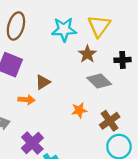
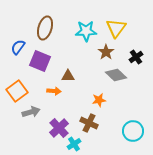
black cross: (122, 60) -> (136, 57), turned -32
brown triangle: (43, 82) -> (68, 76), turned 32
brown cross: (110, 121) -> (89, 123), moved, turned -30

